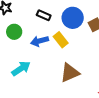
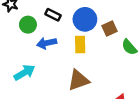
green circle: (14, 32) -> (28, 25), moved
yellow rectangle: (61, 40) -> (80, 45), moved, turned 35

